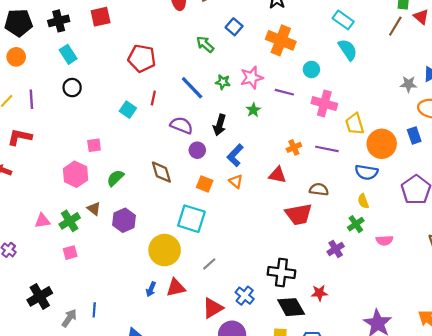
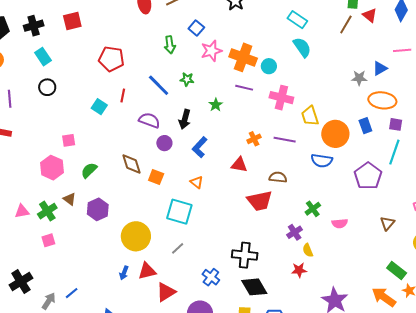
orange cross: (281, 40) -> (243, 57), moved
green arrow: (205, 44) -> (170, 45), turned -138
pink star: (252, 78) -> (211, 51), moved
orange triangle: (236, 181) -> (197, 182), moved
orange square: (205, 184) -> (156, 177), moved
yellow semicircle: (363, 201) -> (308, 250), moved
cyan square: (191, 219) -> (179, 212), moved
red star: (319, 293) -> (299, 270), moved
red triangle: (213, 308) -> (166, 292), moved
blue line: (94, 310) -> (72, 293), turned 48

